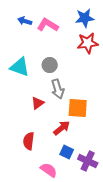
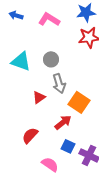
blue arrow: (25, 21) -> (16, 15), moved
orange square: (78, 108) -> (79, 102), turned 30
red semicircle: (29, 141) -> (30, 135), turned 36

